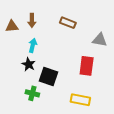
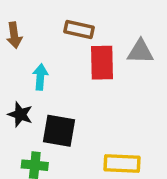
cyan arrow: (33, 45) -> (40, 77), moved
red rectangle: (87, 66) -> (102, 63), moved

